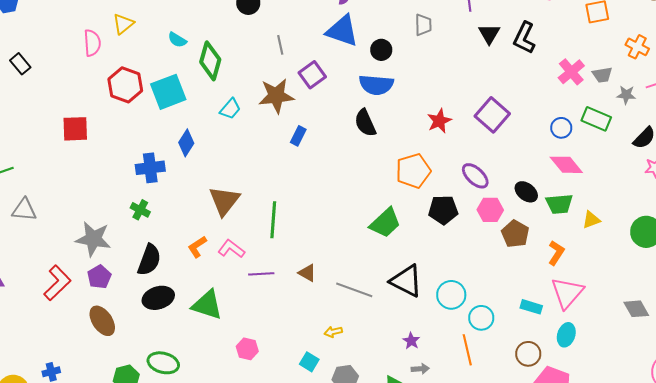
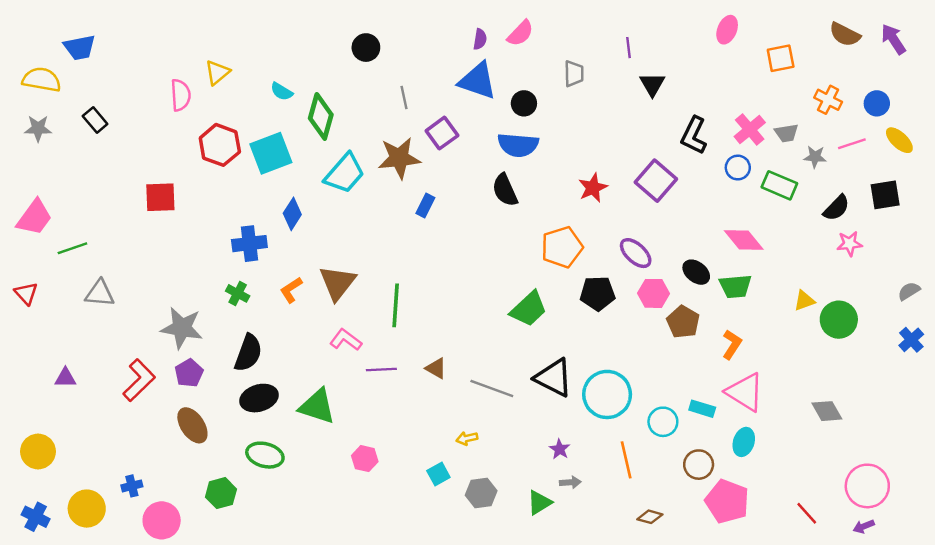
black L-shape: (524, 38) -> (694, 135), moved
cyan trapezoid: (230, 109) -> (345, 173), size x1.6
blue circle: (561, 128) -> (738, 168), moved
yellow triangle: (591, 220) -> (804, 301), moved
orange L-shape: (197, 247) -> (291, 290), moved
pink triangle: (567, 293) -> (745, 392), turned -39
cyan circle: (451, 295) -> (607, 394), size x1.4
cyan circle: (481, 318) -> (663, 422), moved
cyan square: (309, 362) -> (438, 474), turned 30
green ellipse: (163, 363) -> (265, 455), moved

